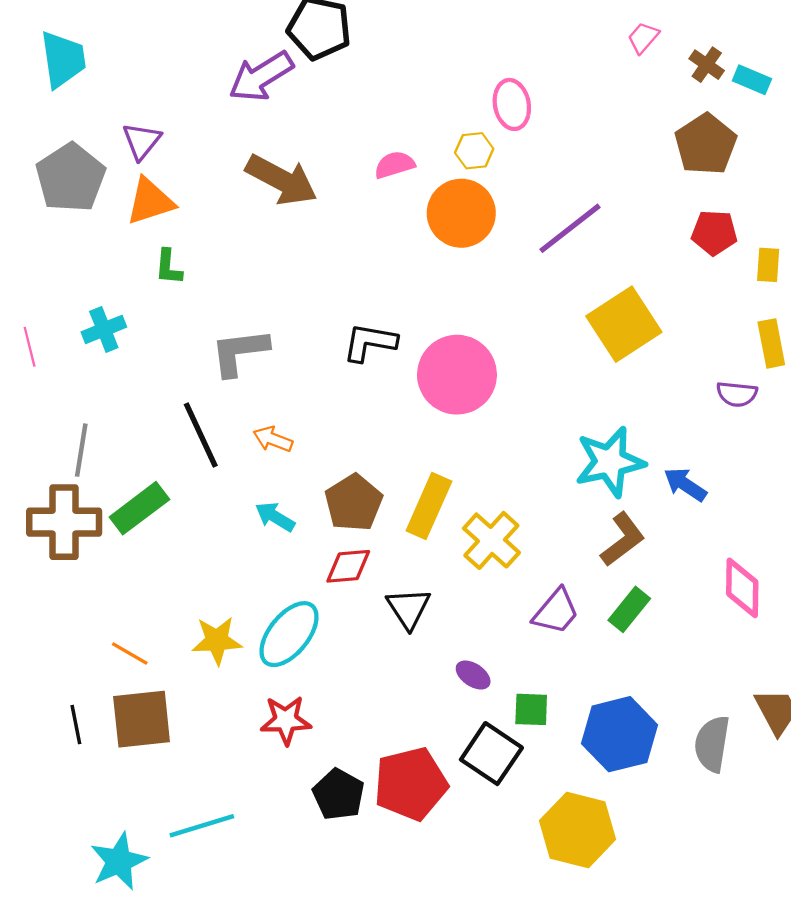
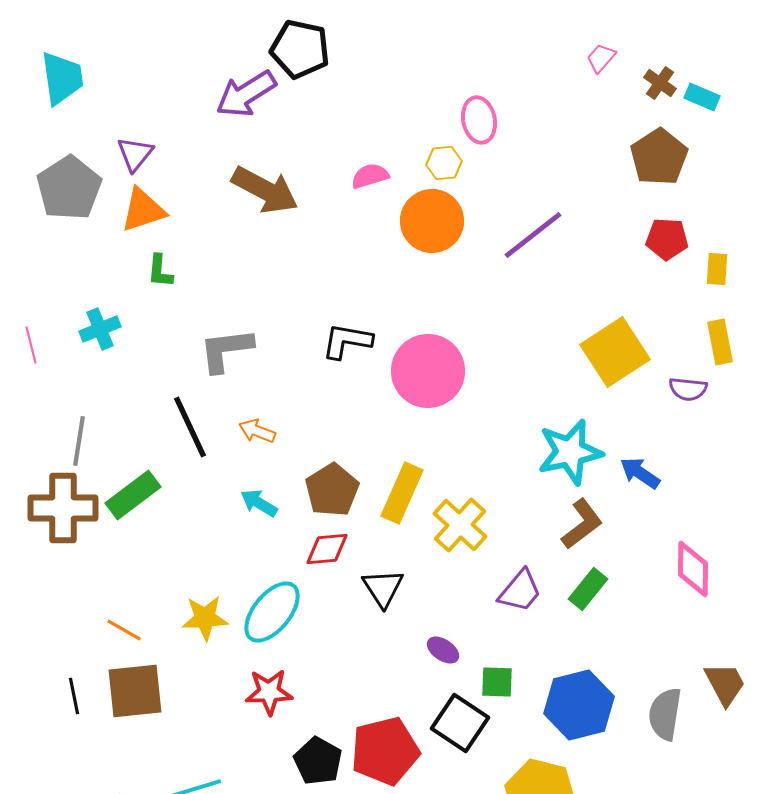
yellow square: (624, 324) -> (615, 352), moved

